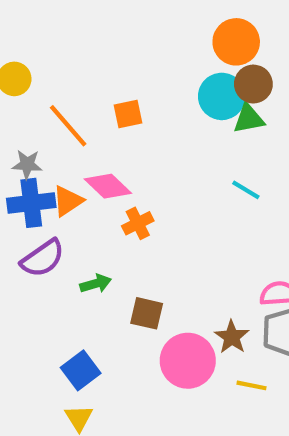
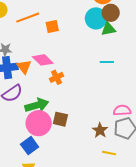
orange line: (68, 126) -> (28, 18), moved, turned -70
cyan line: (246, 190) -> (107, 62), turned -32
orange triangle: (68, 201) -> (24, 67), turned -35
green arrow: (96, 284) -> (37, 105), size x1.6
pink circle: (188, 361) -> (39, 123), moved

